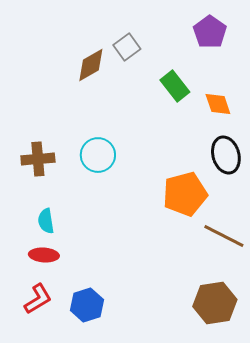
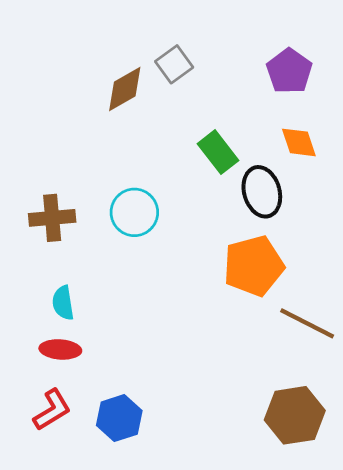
purple pentagon: (210, 32) -> (289, 71), moved
green rectangle: (175, 86) -> (218, 152), moved
black ellipse: (226, 155) -> (262, 192), moved

